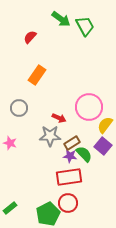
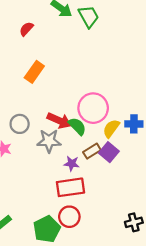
gray circle: (19, 108) -> (20, 124), moved
red arrow: (59, 118) -> (59, 121), size x1.5
brown rectangle: (72, 143) -> (92, 151), moved
green semicircle: (84, 154) -> (77, 126), moved

